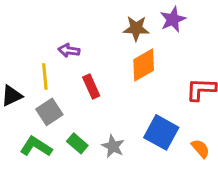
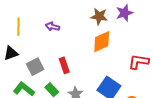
yellow line: (45, 77) -> (18, 27), moved
red rectangle: (91, 87) -> (64, 65), moved

